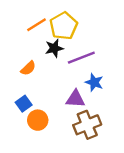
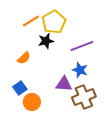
purple line: (81, 58) -> (82, 46), moved
brown cross: (87, 125) -> (84, 97), moved

